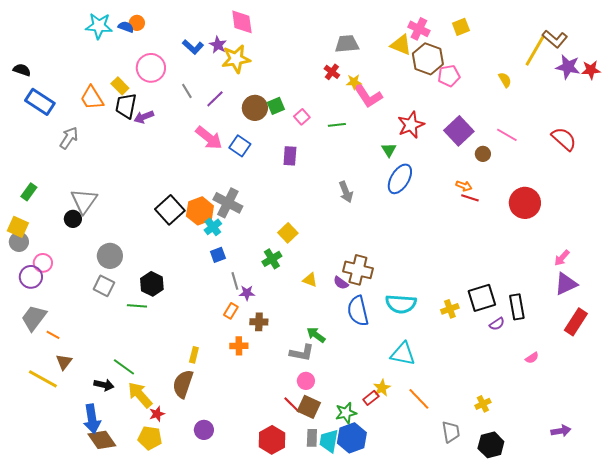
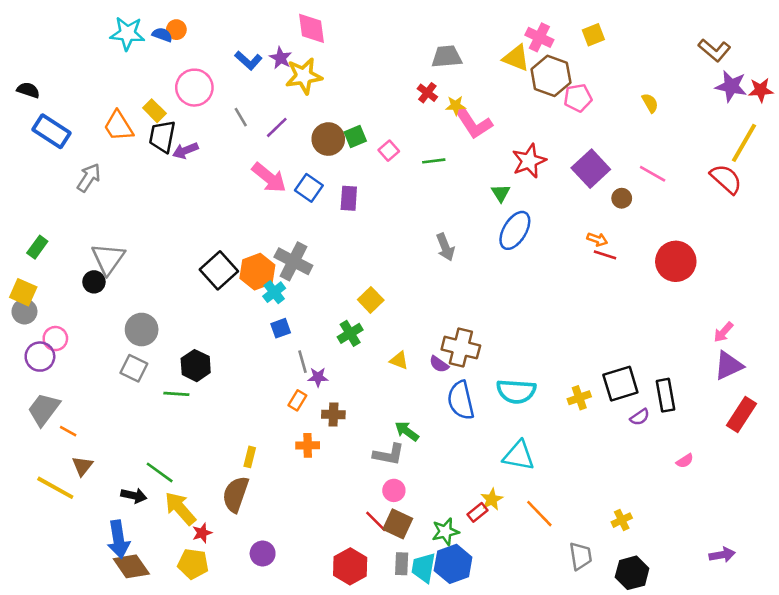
yellow line: (535, 51) -> (744, 143), moved
purple rectangle: (290, 156) -> (349, 198), moved

